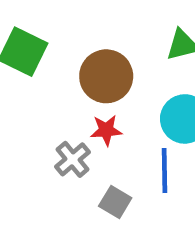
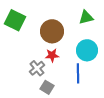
gray square: (115, 202) -> (47, 87), moved

